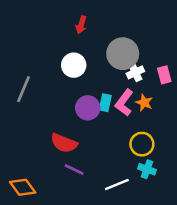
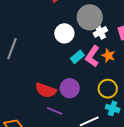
white circle: (74, 65) -> (64, 33), moved
cyan rectangle: (105, 103) -> (77, 57), turned 40
purple circle: (88, 108) -> (70, 88), moved

